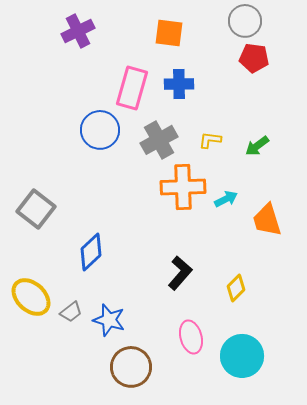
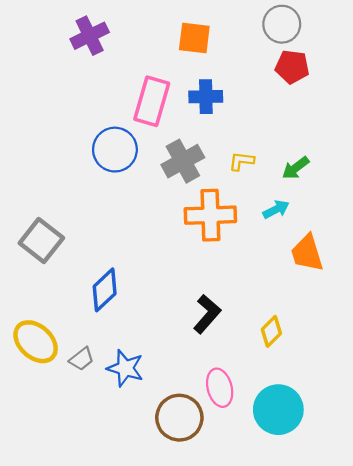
cyan arrow: (226, 199) -> (276, 209), moved
brown circle: (131, 367) -> (179, 418), moved

